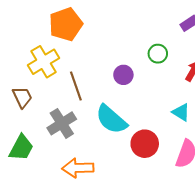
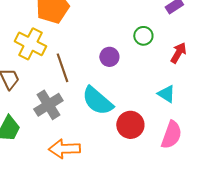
yellow cross: (44, 62) -> (30, 44), turned -32

